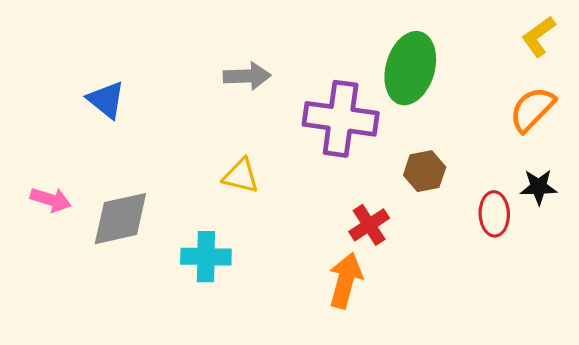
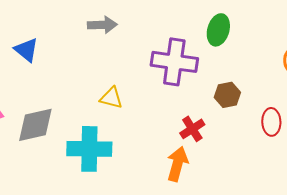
green ellipse: (410, 68) -> (218, 30), size x0.7
gray arrow: (247, 76) -> (102, 25), moved
cyan cross: (206, 257) -> (89, 149), size x1.4

